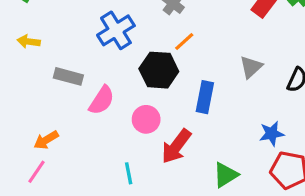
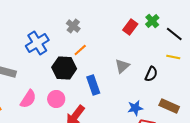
blue rectangle: (205, 97) -> (93, 85), turned -30
pink semicircle: (102, 100) -> (28, 99), moved

